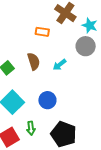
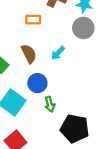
blue circle: (47, 100) -> (37, 83), moved
green arrow: (31, 128) -> (50, 104), moved

